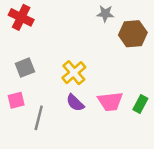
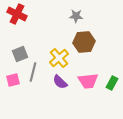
gray star: (105, 14) -> (76, 16), moved
brown hexagon: (133, 34) -> (84, 42), moved
gray line: (39, 118) -> (33, 72), moved

